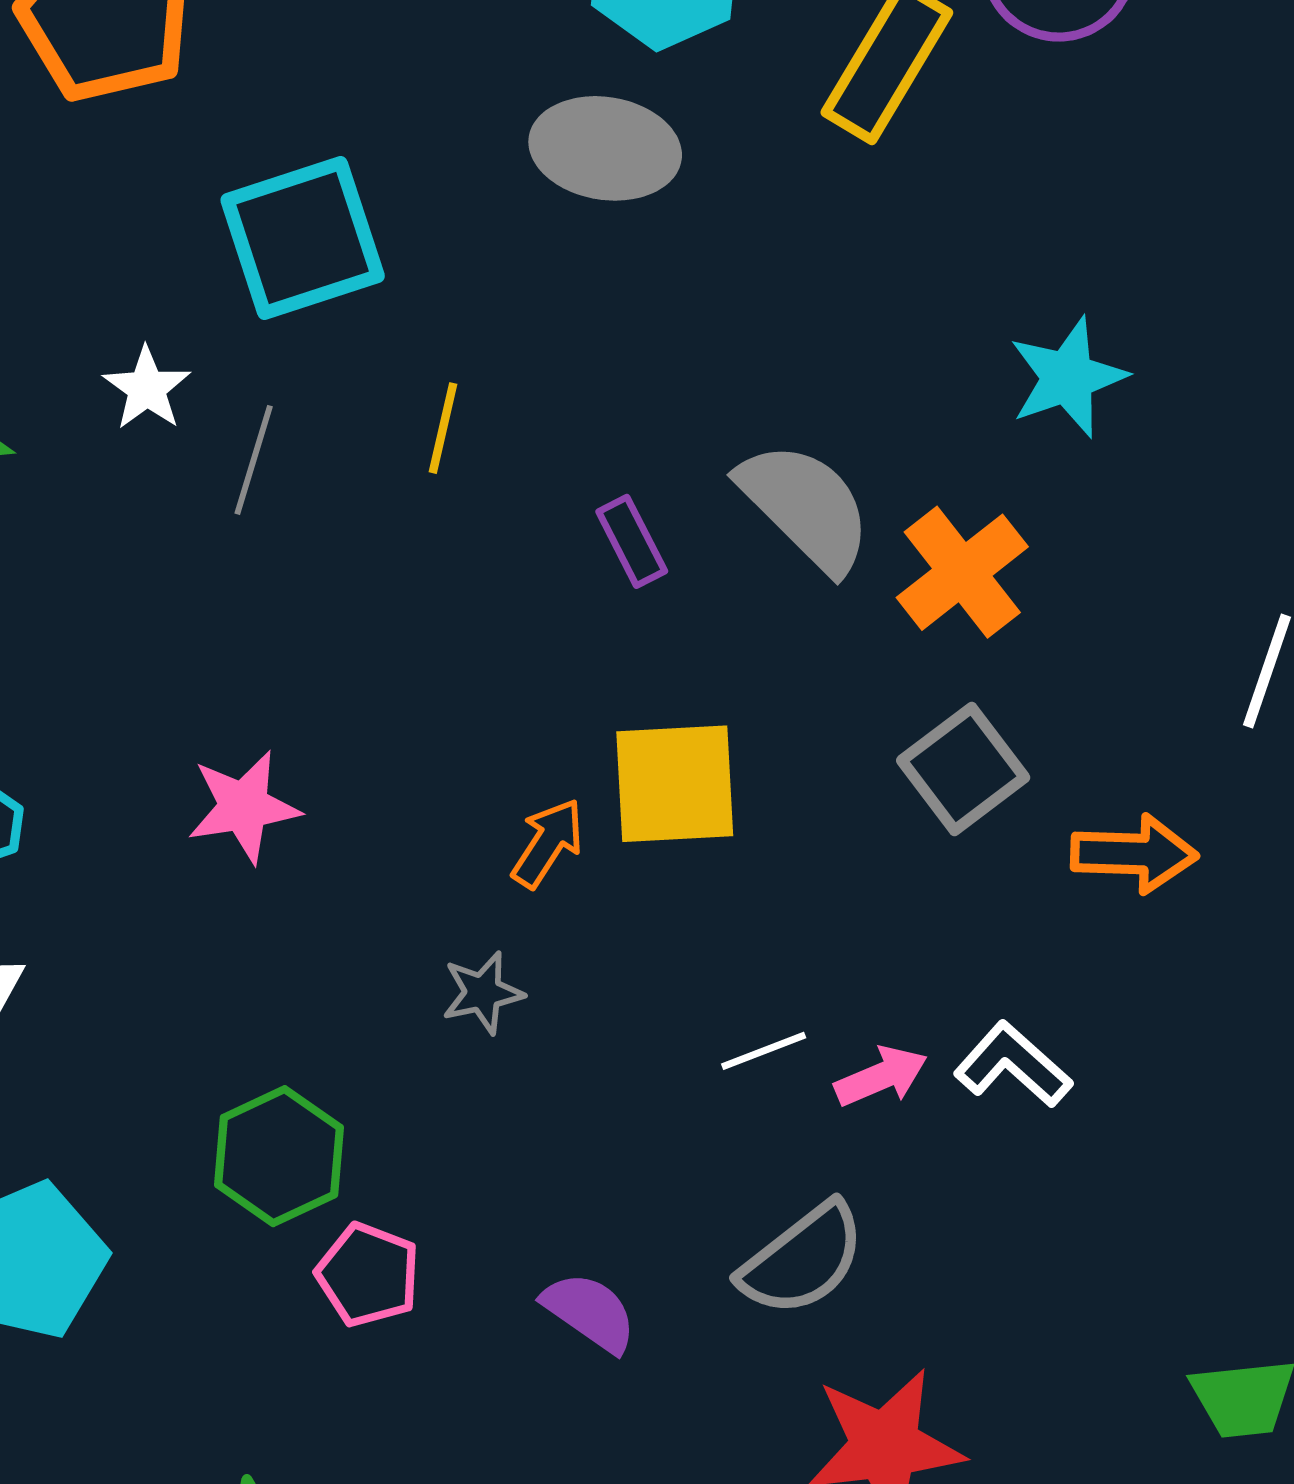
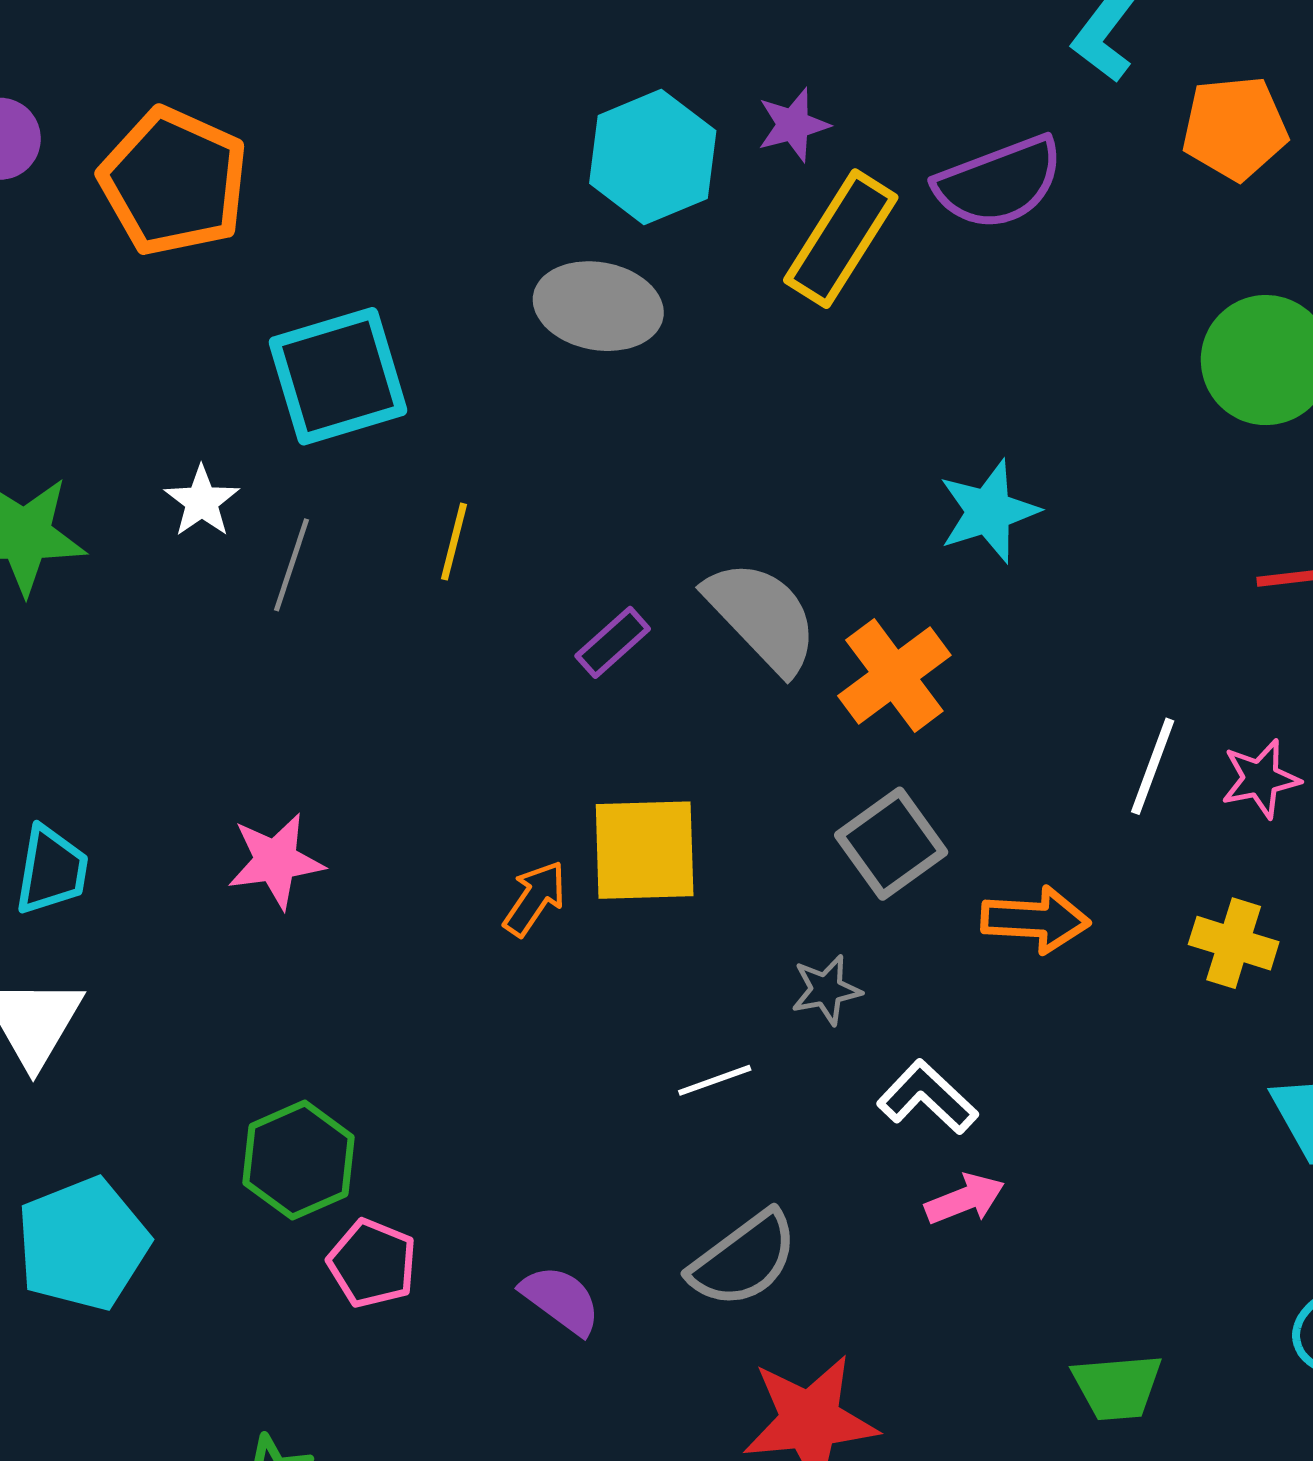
purple rectangle: (632, 541) -> (613, 642), turned 74
gray star: (483, 993) -> (826, 990), moved
pink arrow: (881, 1076) -> (965, 1199), moved

